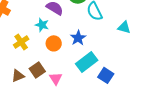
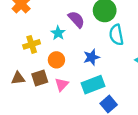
orange circle: (54, 43) -> (56, 60), moved
pink triangle: (56, 79) -> (62, 84), moved

